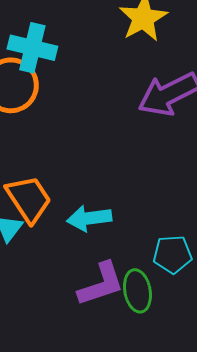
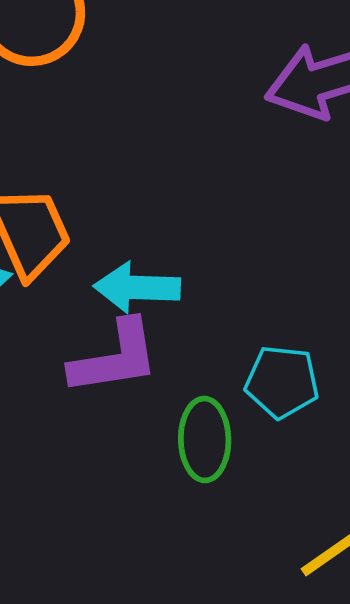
purple L-shape: (101, 284) -> (115, 358), moved

